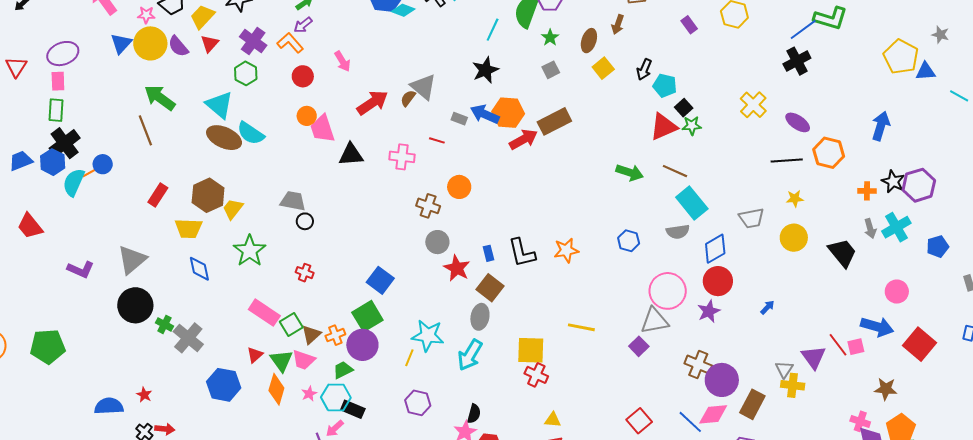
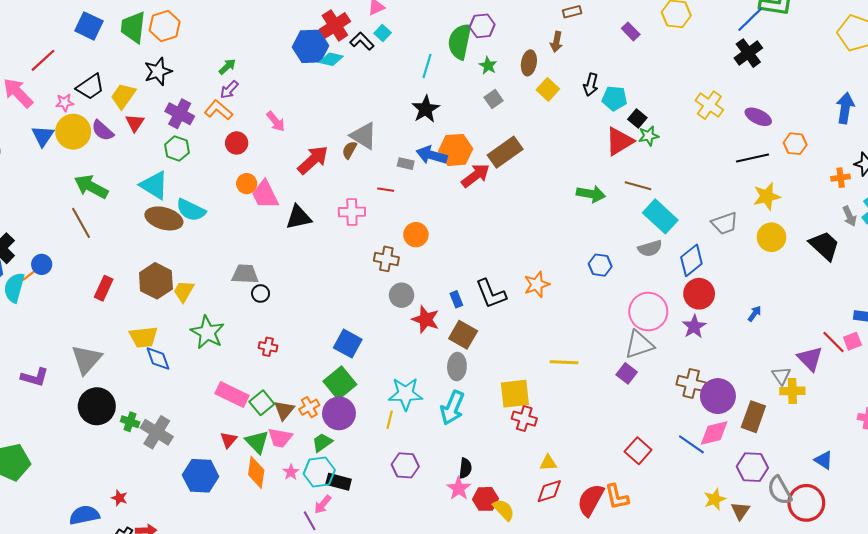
orange hexagon: (829, 153) -> (795, 144), size x0.7
yellow star: (795, 199) -> (767, 196), size x1.5
yellow trapezoid: (189, 228) -> (143, 337), moved

